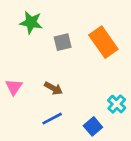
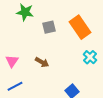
cyan cross: (117, 104) -> (90, 57), moved
blue line: (52, 119) -> (15, 86), moved

